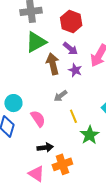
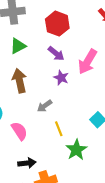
green triangle: (36, 42) -> (18, 46), size x0.7
brown arrow: (53, 64) -> (20, 81), moved

